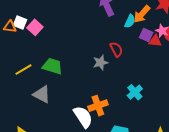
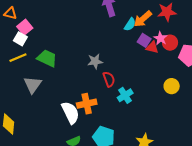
white square: (20, 23) -> (20, 39), moved
pink square: (35, 27) -> (25, 27), moved
red semicircle: (116, 49) -> (109, 79), moved
gray triangle: (42, 94) -> (33, 85), turned 30

